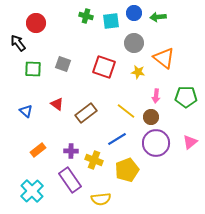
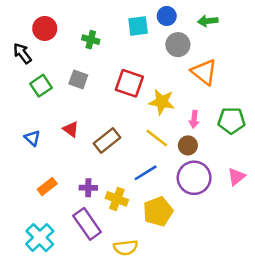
green cross: (86, 16) -> (91, 40), moved
green arrow: (158, 17) -> (208, 21), moved
gray circle: (134, 43) -> (178, 45), moved
green square: (33, 69) -> (41, 86), turned -36
yellow star: (138, 72) -> (162, 102), moved, size x1.5

